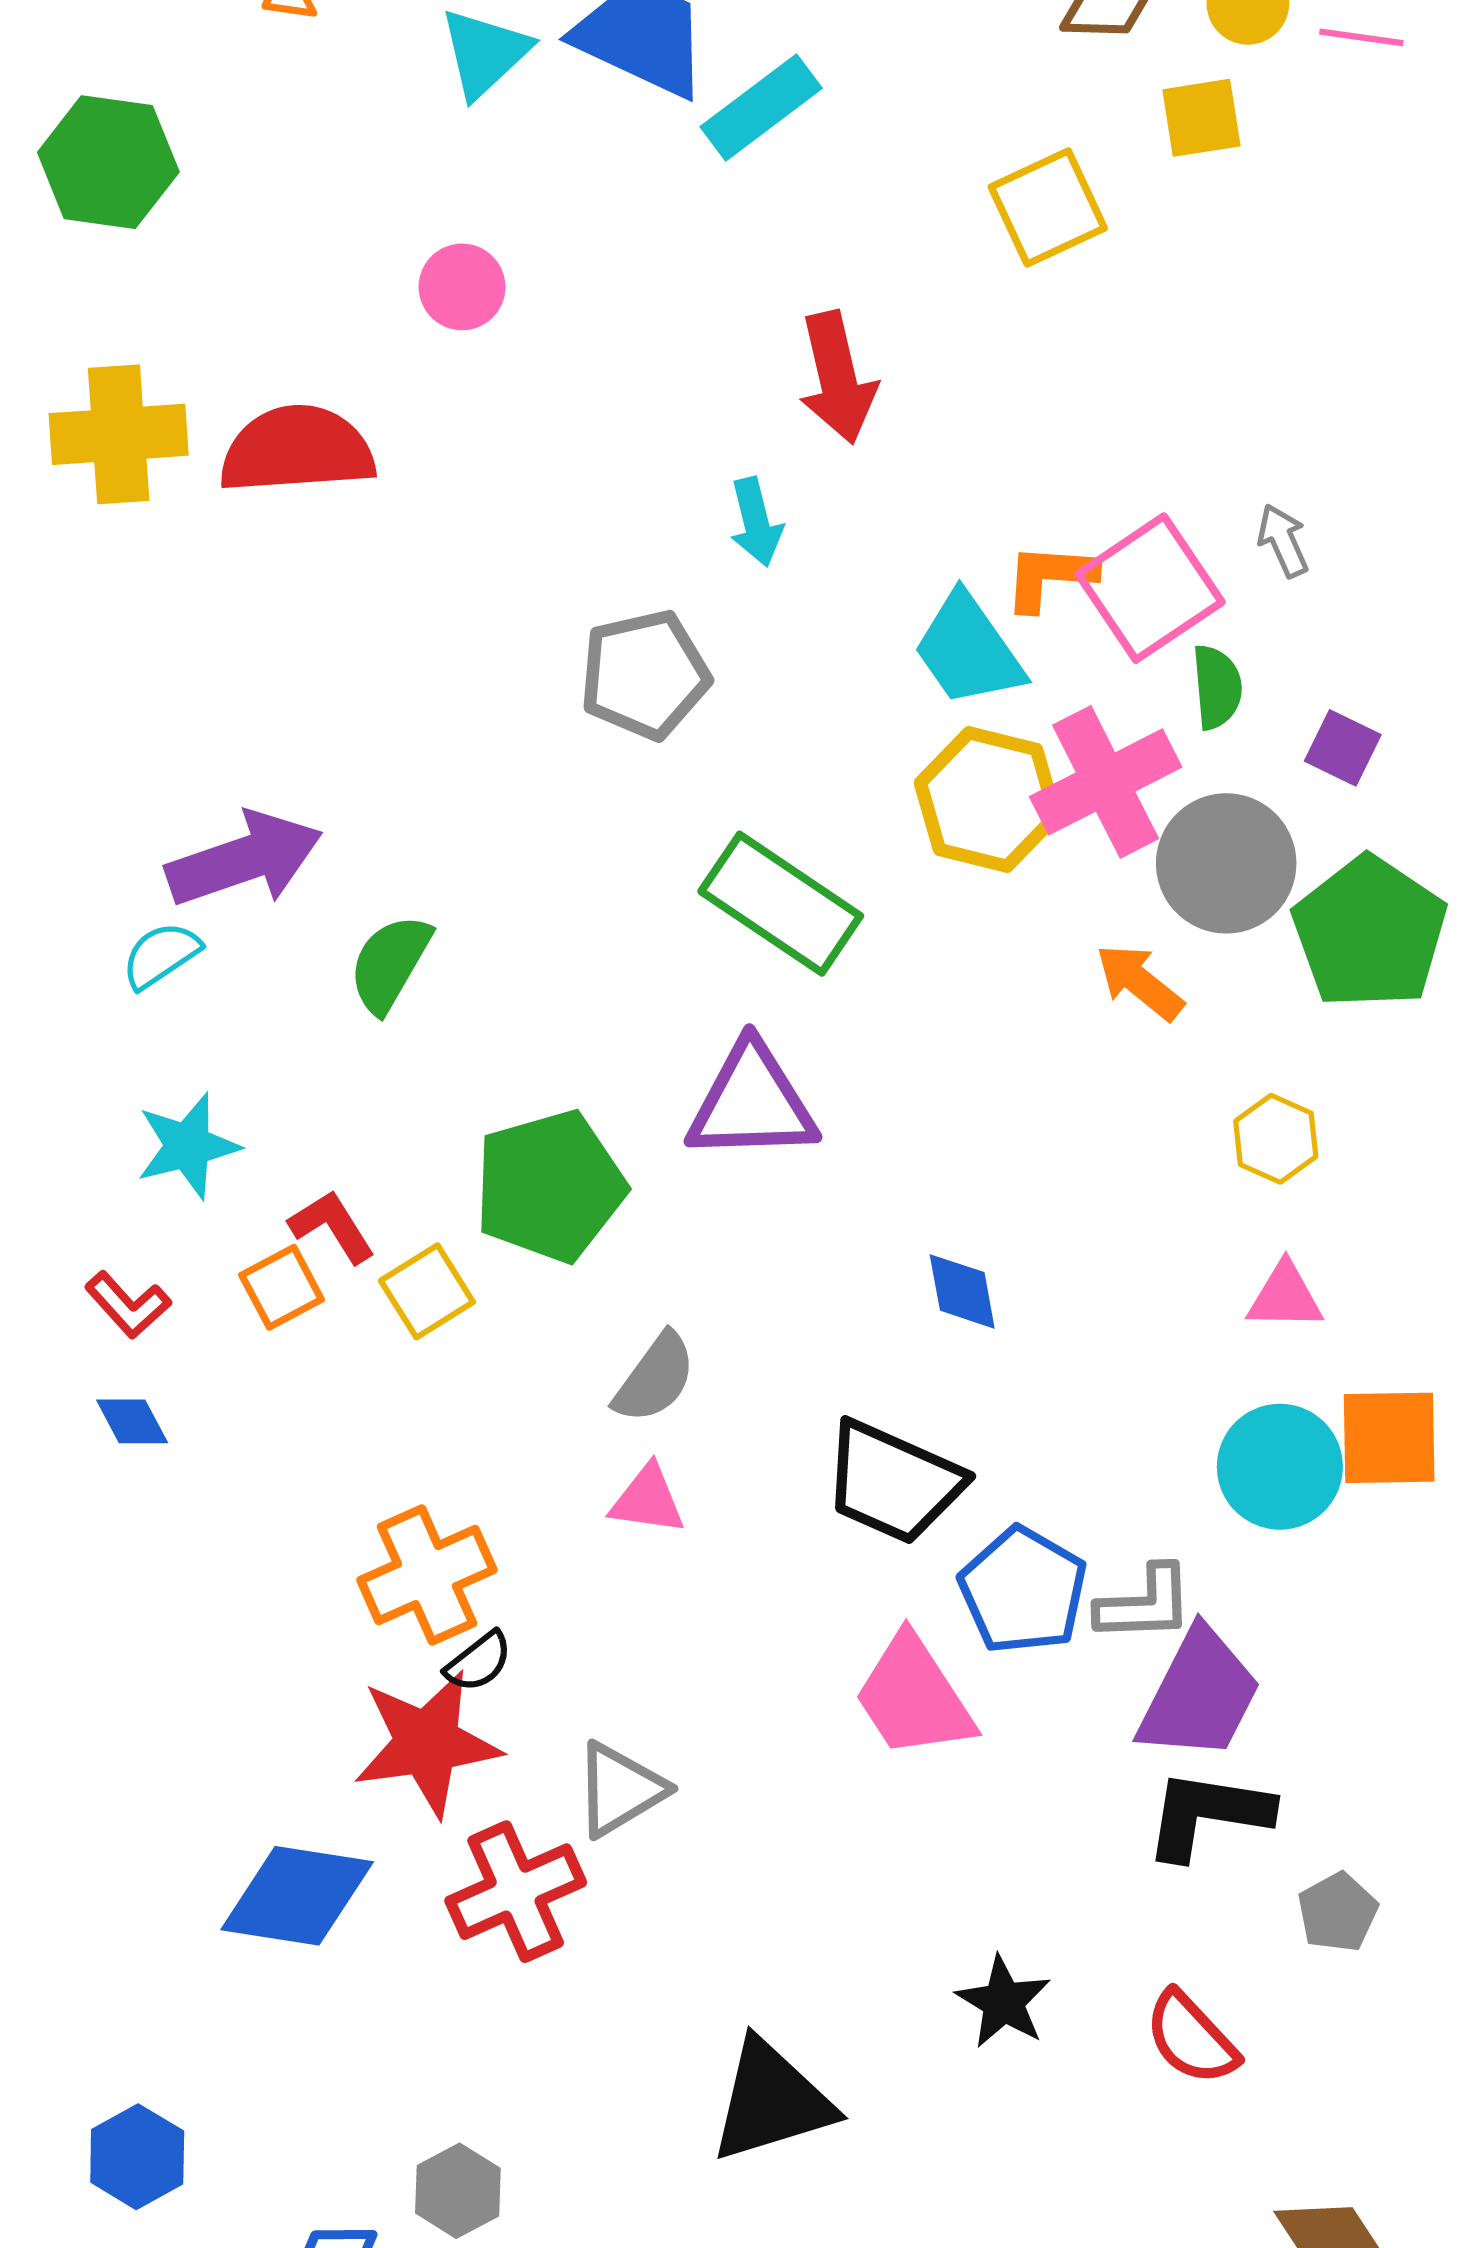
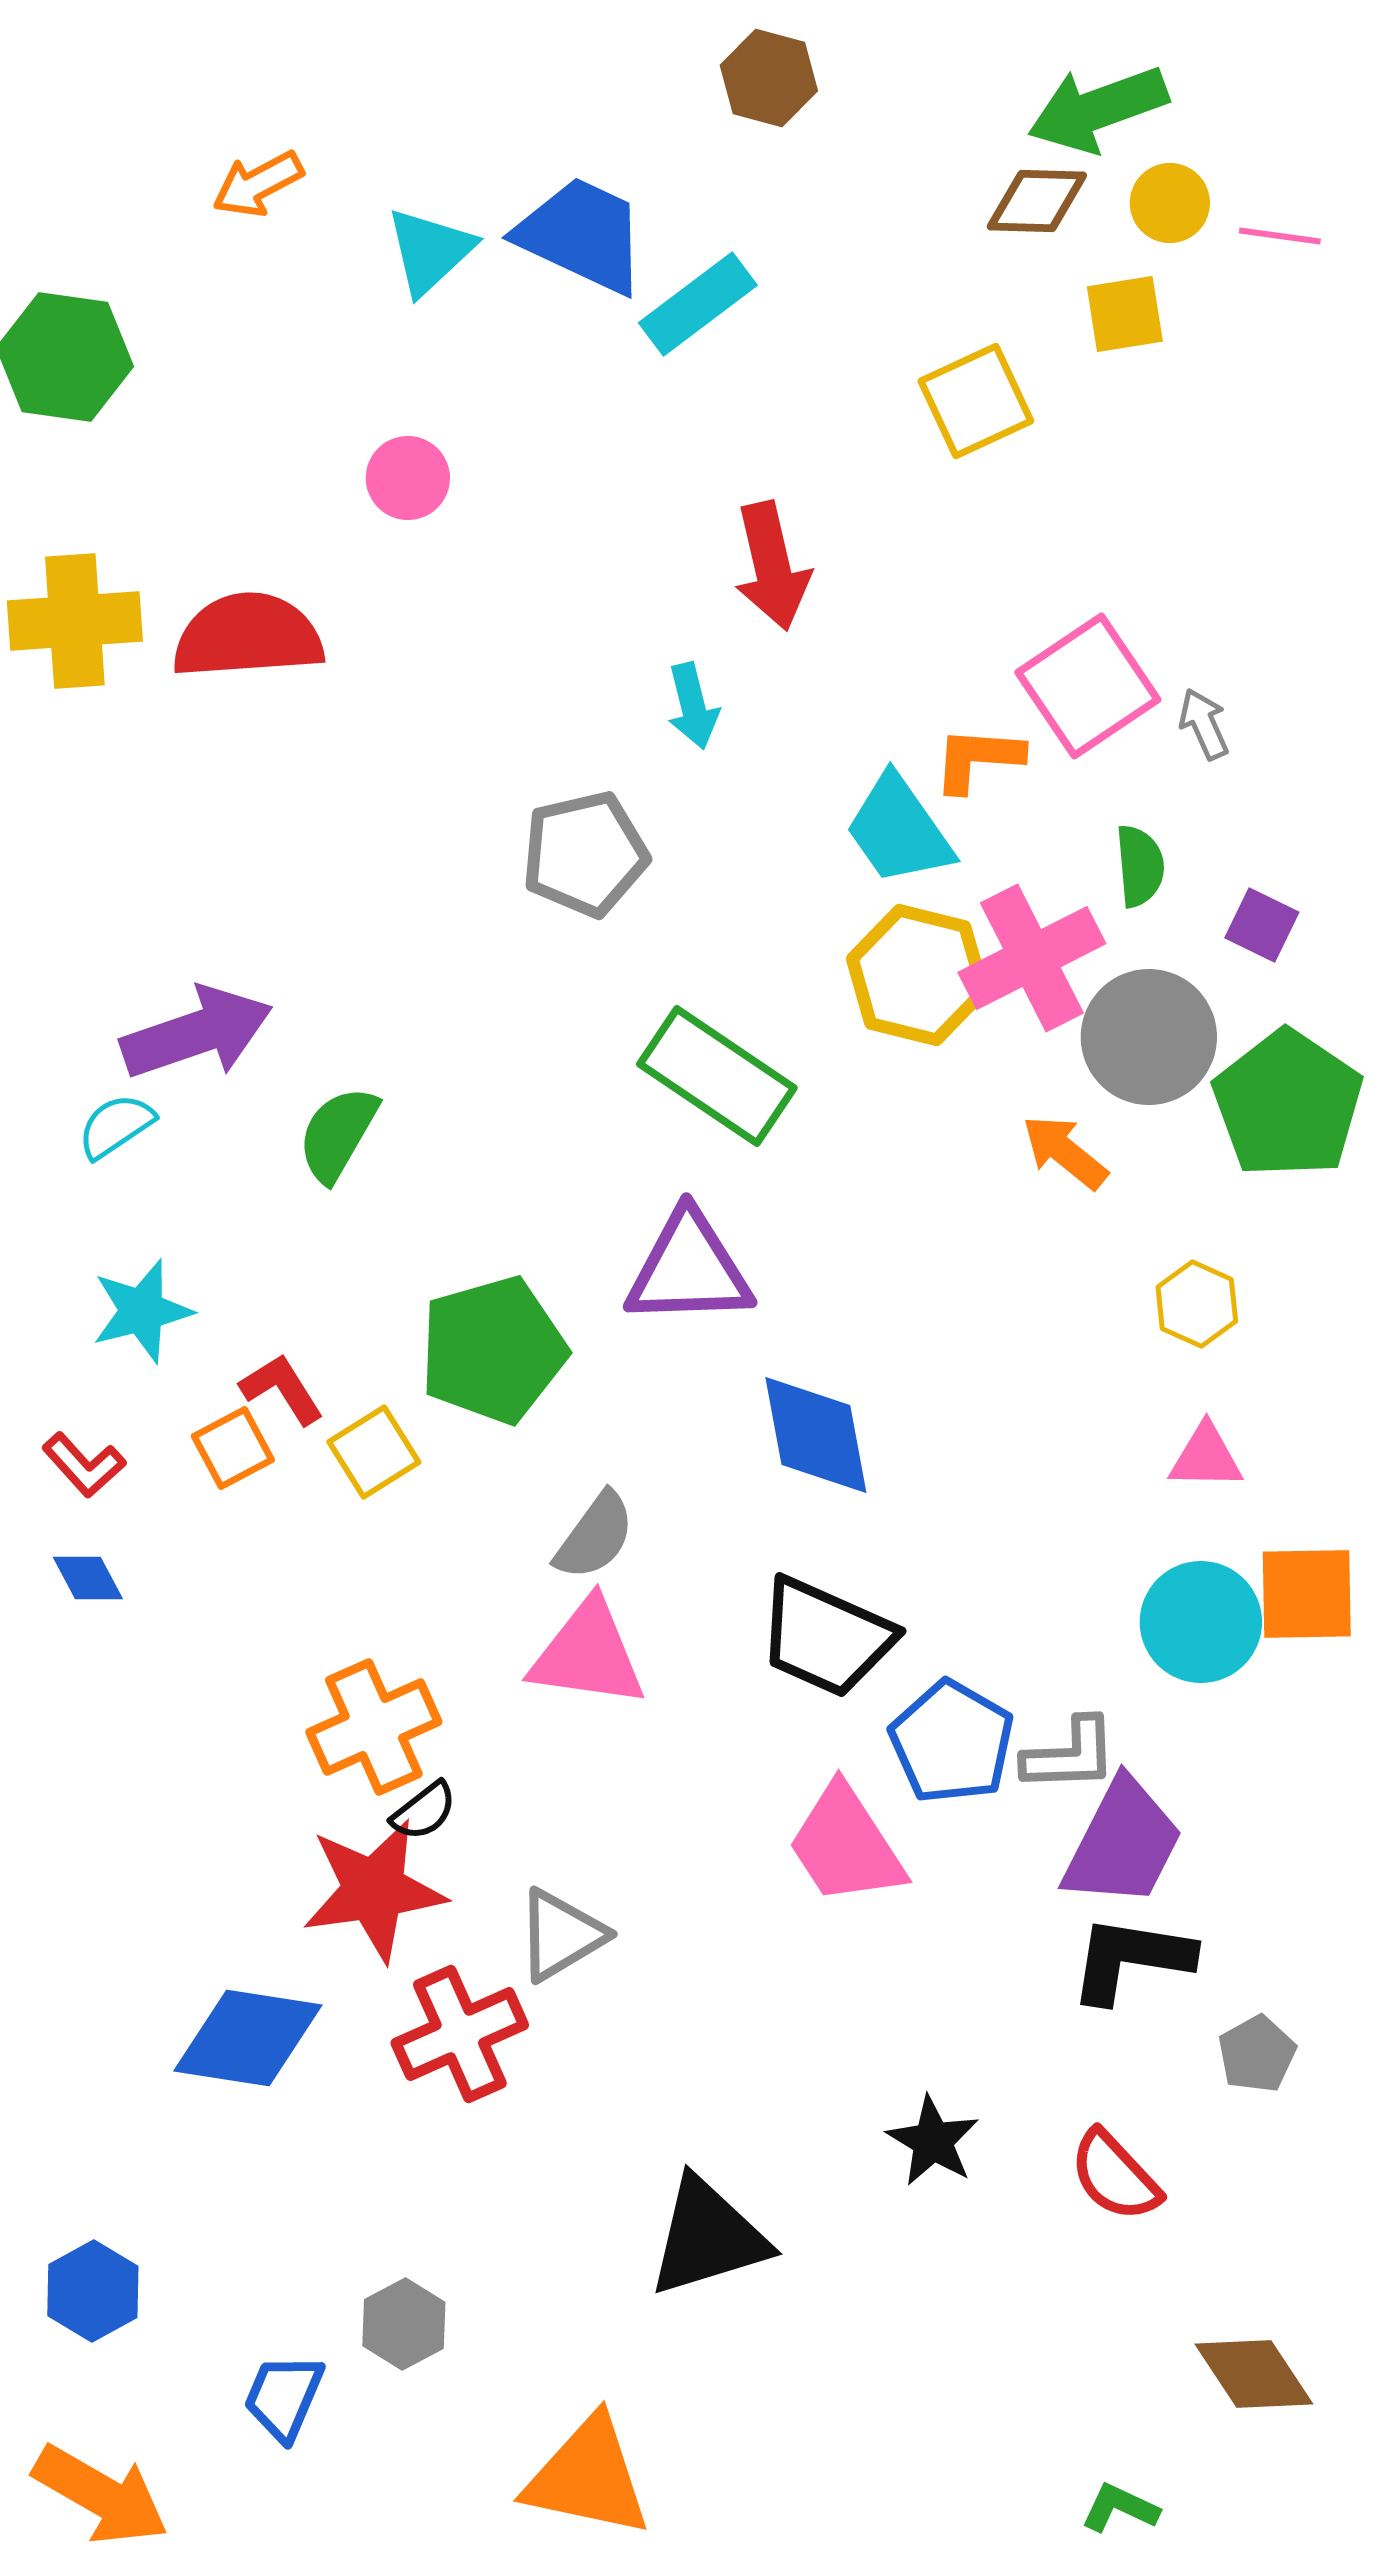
pink square: (1150, 588) -> (1088, 686), moved
blue diamond: (962, 1291) -> (816, 1435), moved, size x1.6
pink triangle: (648, 1500) -> (588, 1654), size x1.6

